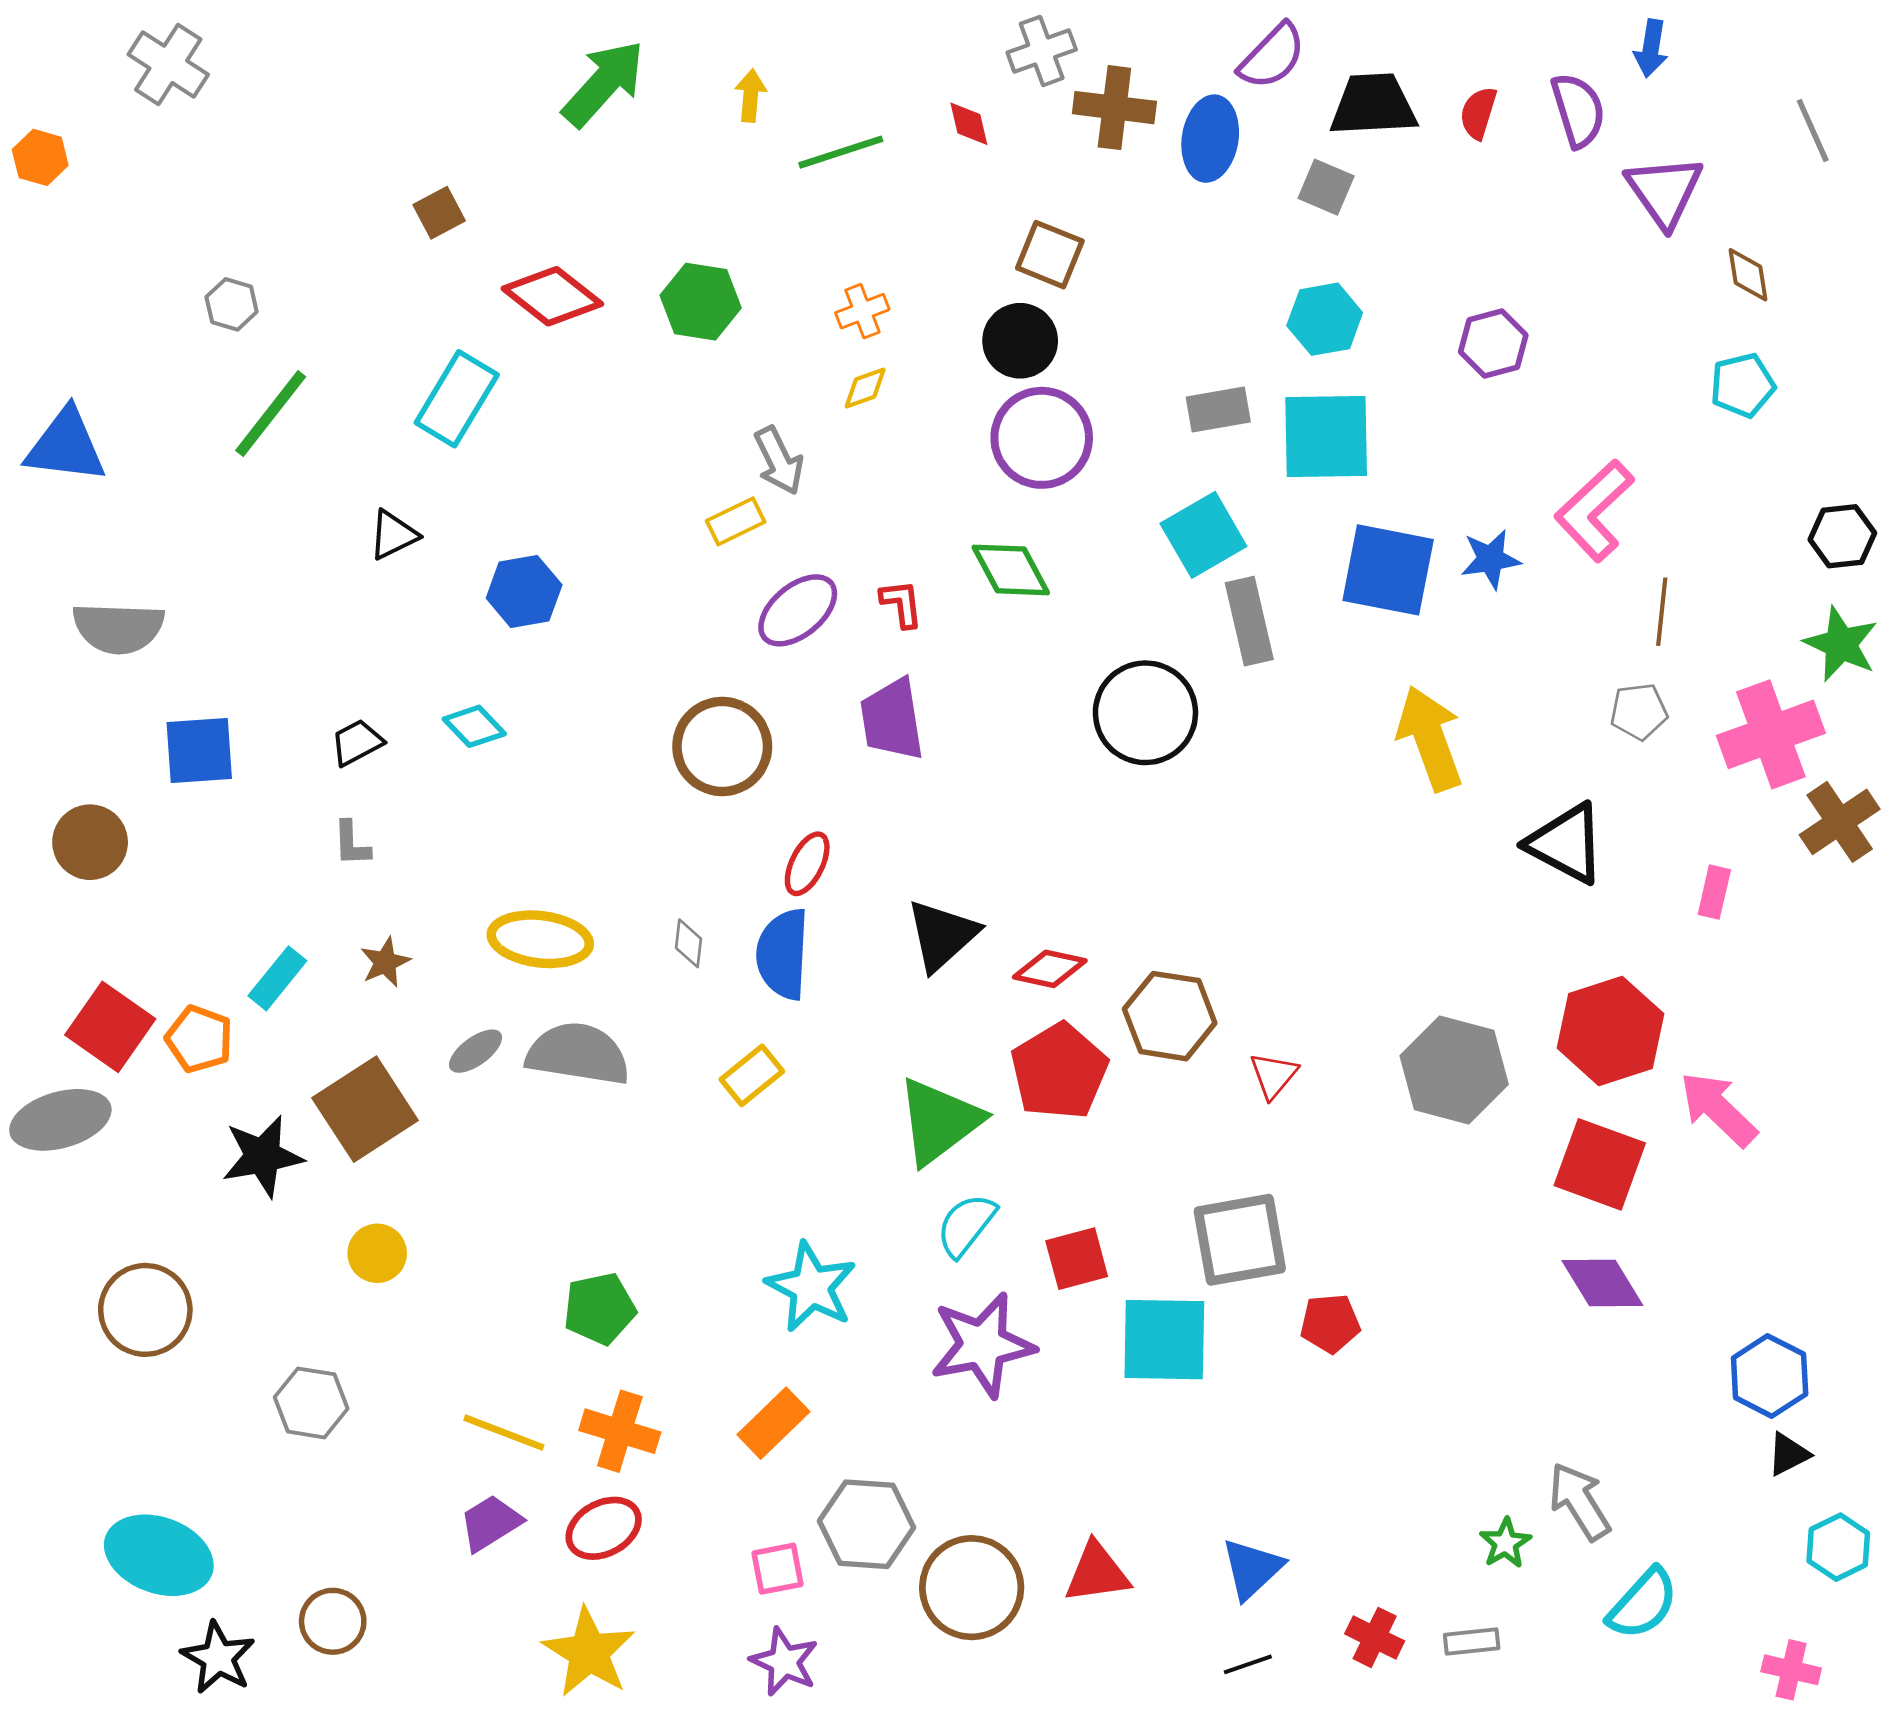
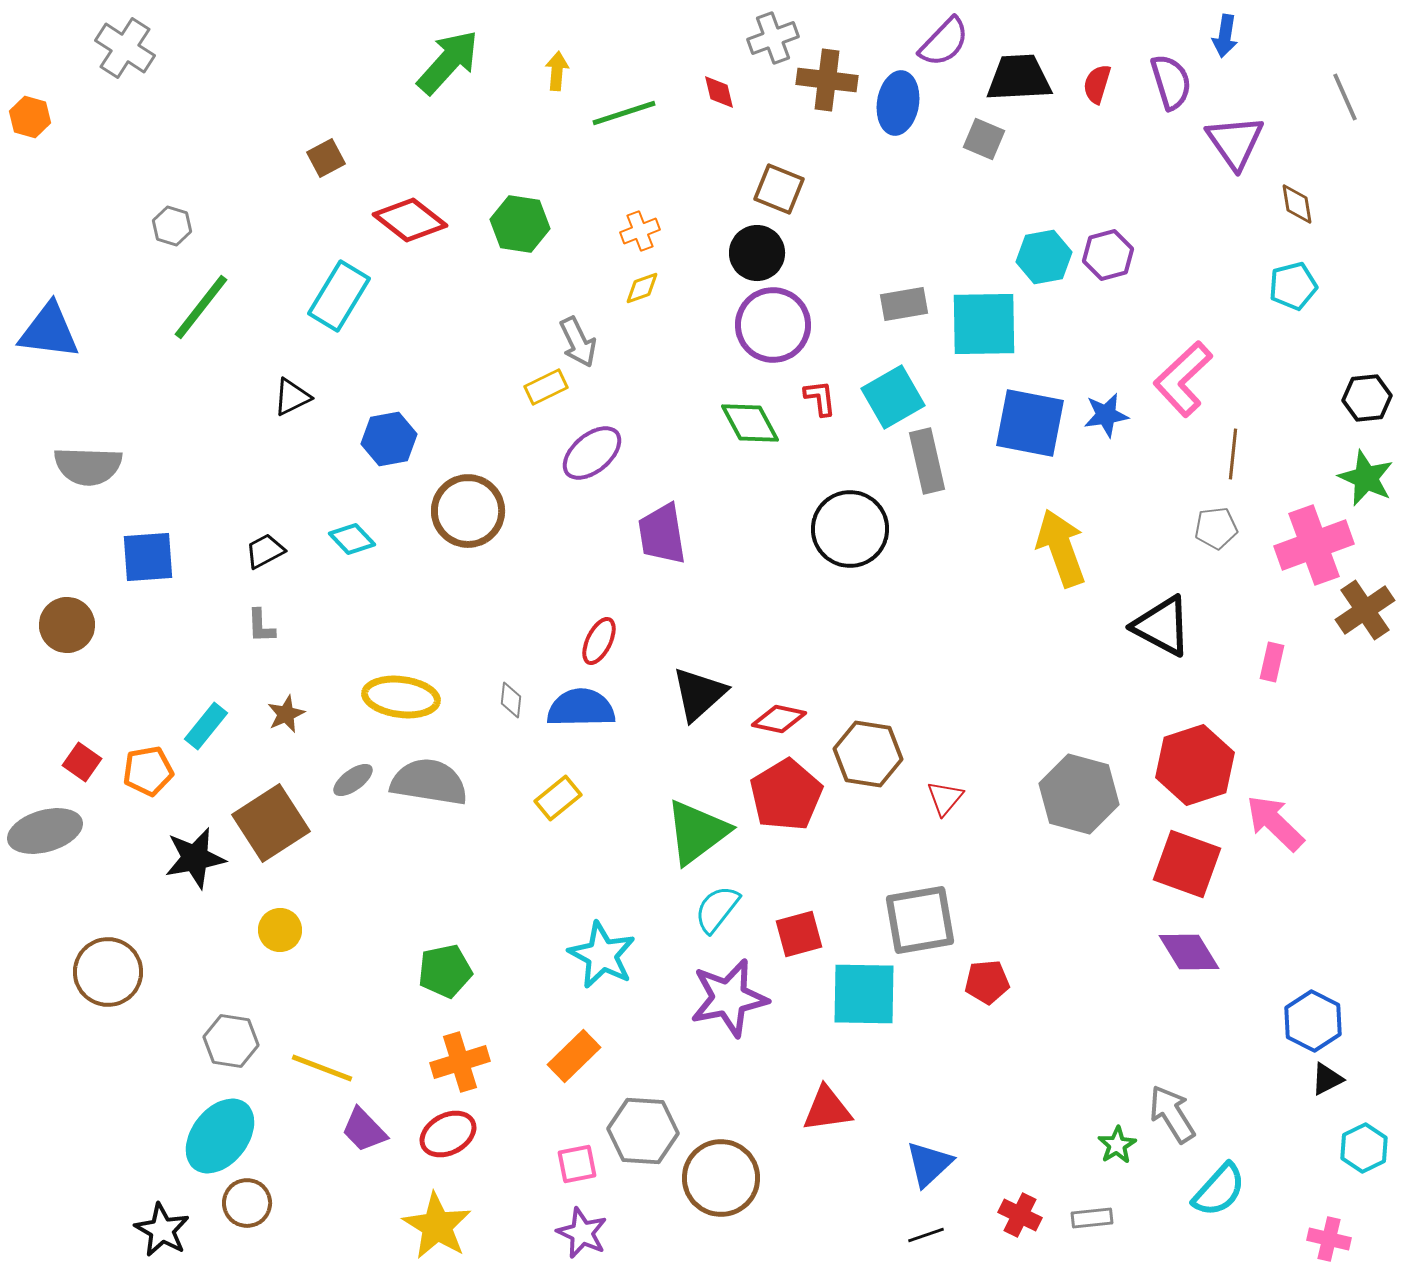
cyan hexagon: (1325, 319) -> (1044, 257), moved
red L-shape: (901, 604) -> (820, 398), moved
brown circle: (722, 746) -> (468, 511), moved
blue semicircle: (783, 954) -> (581, 708), turned 86
red square: (110, 1027) -> (82, 762), size x0.6
orange pentagon: (199, 1039) -> (148, 771), turned -30
orange cross: (620, 1431) -> (460, 1062), turned -34
yellow line: (504, 1433) -> (322, 1068), moved
purple trapezoid: (490, 1523) -> (364, 1130), turned -102
cyan ellipse: (159, 1555) -> (220, 1136), moved, turned -72
red triangle: (1097, 1573) -> (827, 1109), moved

